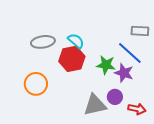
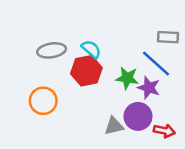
purple circle: (115, 97) -> (138, 116), size x1.5
gray triangle: (95, 105) -> (114, 126), size x0.7

